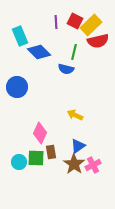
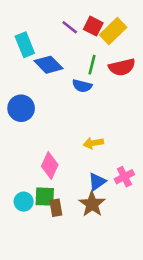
purple line: (56, 22) -> (70, 27), turned -48
red semicircle: (98, 41) -> (122, 67), moved
yellow arrow: (75, 115) -> (93, 143), turned -35
brown rectangle: (51, 152) -> (56, 208), moved
pink cross: (93, 165) -> (124, 177), moved

